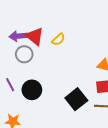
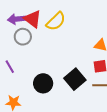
yellow semicircle: (58, 39) -> (56, 21), size x1.5
black circle: (32, 90) -> (43, 83), moved

